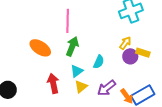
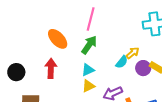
yellow arrow: (125, 43) -> (133, 53), moved
cyan semicircle: (99, 62) -> (122, 62), moved
red arrow: (53, 83) -> (51, 68), moved

